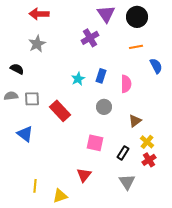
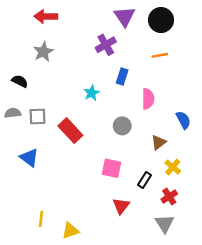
blue semicircle: (156, 66) -> (183, 120), moved
blue rectangle: (101, 76) -> (122, 76), moved
red cross: (149, 160) -> (169, 196), moved
red triangle: (84, 175) -> (121, 206), moved
gray triangle: (127, 182) -> (165, 224), moved

